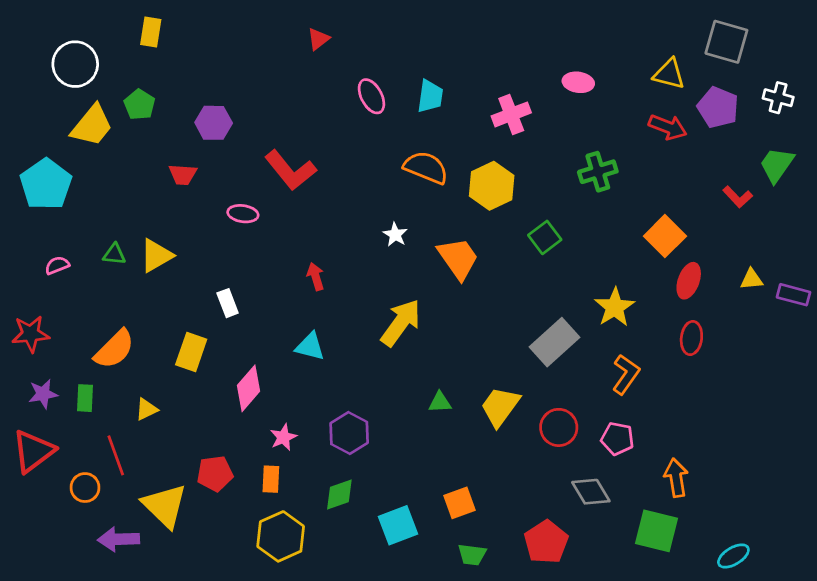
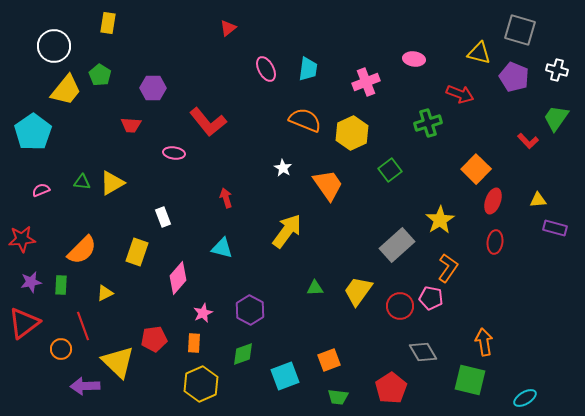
red arrow: (668, 127) -> (460, 94), moved
purple rectangle: (793, 295) -> (555, 228), moved
pink pentagon: (617, 439) -> (431, 298), moved

